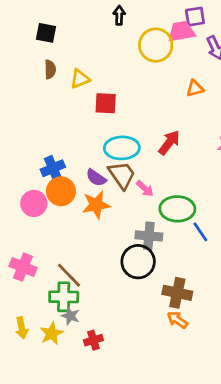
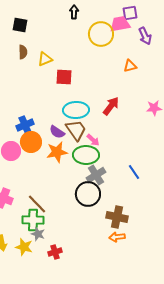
green ellipse: (177, 209) -> (86, 155), moved
gray cross: (149, 236) -> (96, 175), turned -36
orange arrow: (177, 320) -> (117, 237), turned -42
yellow star: (51, 333) -> (24, 247), turned -30

